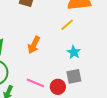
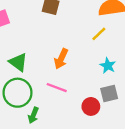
pink line: (35, 83) -> (57, 88), moved

